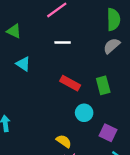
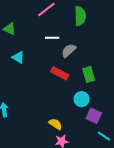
green semicircle: (113, 20) -> (80, 16), moved
gray semicircle: (112, 46) -> (69, 51), moved
cyan circle: (84, 113) -> (82, 99), moved

